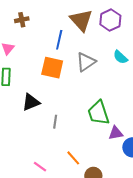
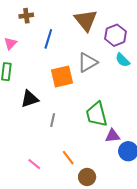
purple hexagon: (110, 20) -> (116, 35), moved
blue line: (59, 40) -> (48, 39), moved
orange square: (52, 68) -> (62, 77), moved, turned -30

